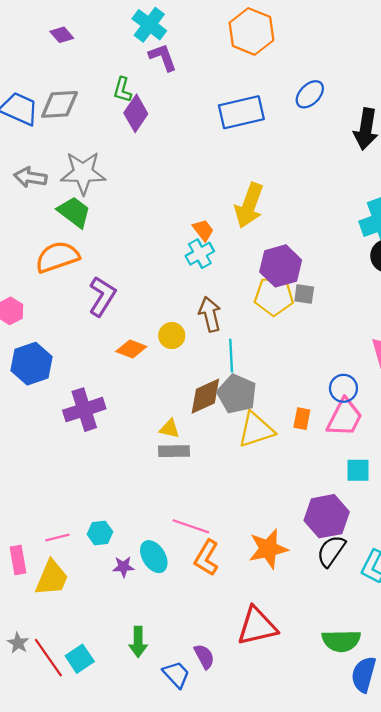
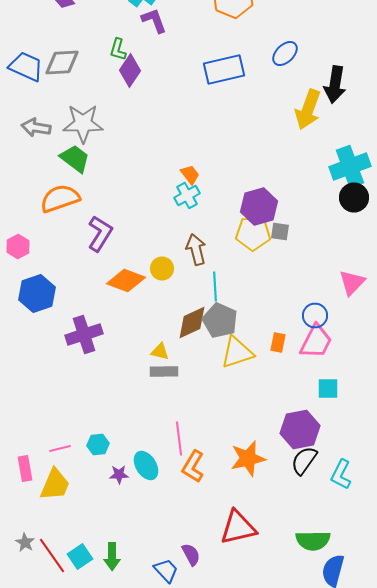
yellow arrow: (249, 205) -> (308, 110), moved
orange diamond: (131, 349) -> (126, 280), size x1.4
pink line: (191, 526) -> (179, 438), turned 64
green arrow: (138, 642) -> (112, 556), moved

